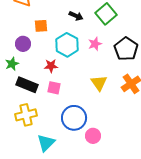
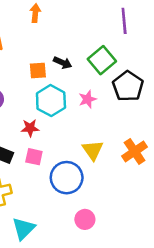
orange square: (41, 26) -> (38, 71), moved
black pentagon: (126, 49) -> (128, 86), moved
blue circle: (74, 118) -> (67, 178), moved

